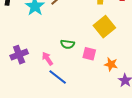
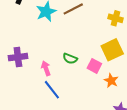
pink square: (89, 54) -> (94, 66), moved
orange star: (111, 64) -> (111, 81), moved

